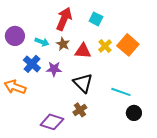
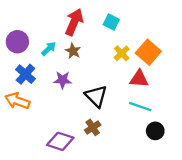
cyan arrow: (42, 42) -> (49, 49), turned -64
red triangle: (83, 51) -> (139, 79), moved
blue cross: (32, 64) -> (25, 74), moved

